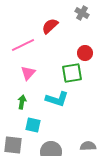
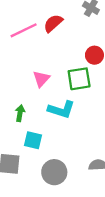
pink line: (23, 45) -> (24, 30), moved
pink triangle: (28, 73) -> (41, 79), moved

